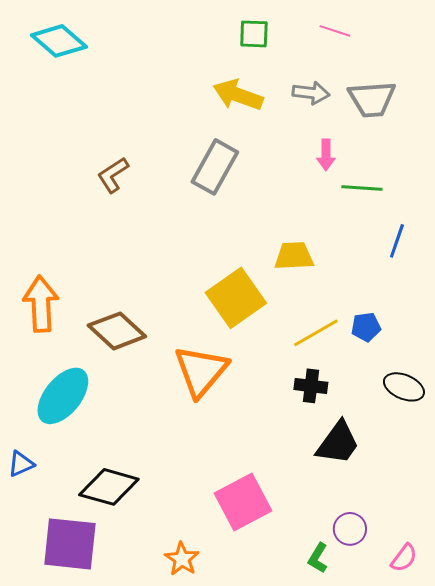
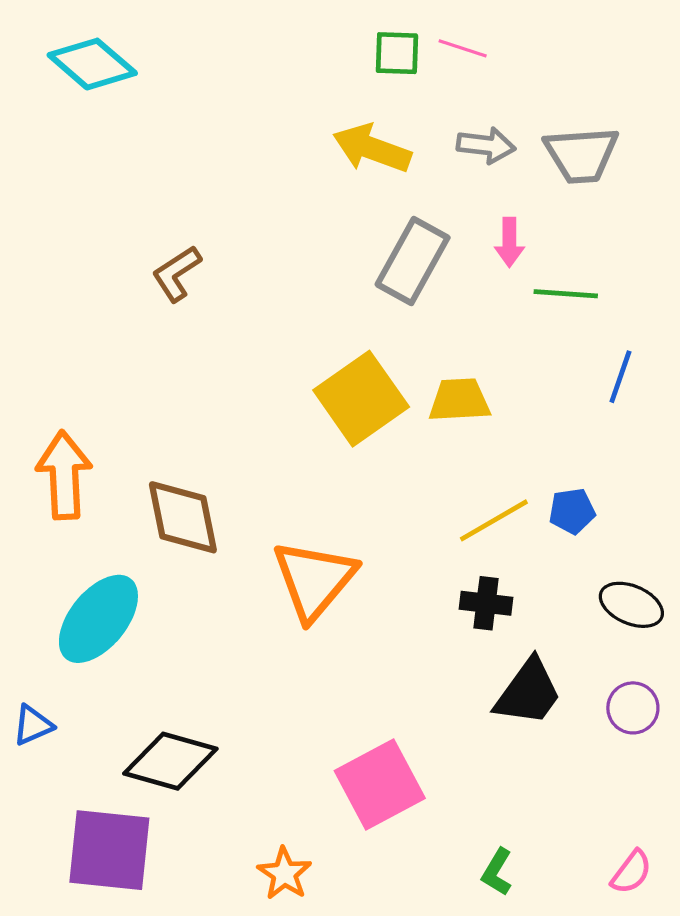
pink line: (335, 31) -> (463, 48), moved
gray rectangle: (215, 167) -> (413, 261), moved
yellow square: (236, 298) -> (361, 399), moved
brown diamond: (117, 331) -> (183, 517), turned 36
purple circle: (350, 529) -> (633, 708), moved

